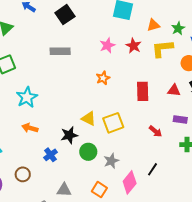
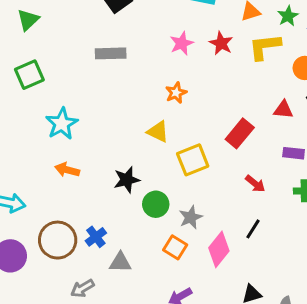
red rectangle: (143, 91) -> (240, 133), moved, turned 42
yellow triangle: (89, 119) -> (158, 132), moved
red arrow: (155, 131) -> (255, 184), moved
blue cross: (51, 155) -> (96, 237), moved
brown circle: (23, 174) -> (58, 240), size x1.6
orange square: (99, 190) -> (175, 247), moved

